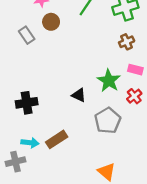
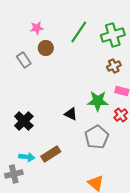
green star: (109, 81) -> (98, 101), turned -30
black cross: (27, 103) -> (24, 121), turned -36

